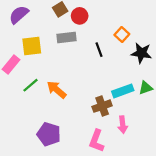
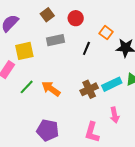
red circle: (80, 16) -> (76, 18), moved
black line: (99, 50) -> (86, 48), turned 48
brown cross: (102, 106) -> (89, 89), moved

